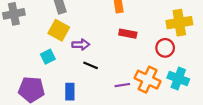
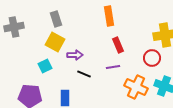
red rectangle: (128, 34) -> (118, 45), turned 56
purple line: (122, 85) -> (113, 67), moved

